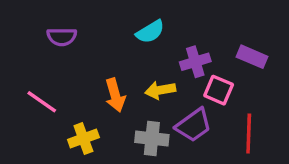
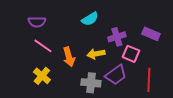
pink line: (42, 102) -> (43, 46), moved
yellow cross: (83, 139) -> (42, 76), moved, turned -30

